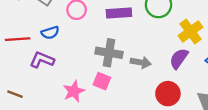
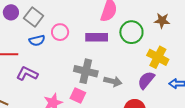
yellow cross: (191, 31) -> (158, 57), turned -30
blue semicircle: (50, 33) -> (37, 41), moved

